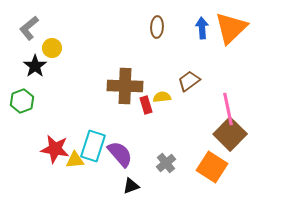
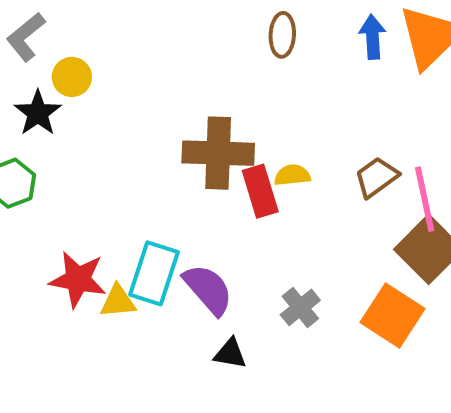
brown trapezoid: (189, 81) -> (376, 177), moved
red rectangle: (146, 105) -> (260, 191), size x1.4
black triangle: (131, 186) -> (230, 354), turned 30

